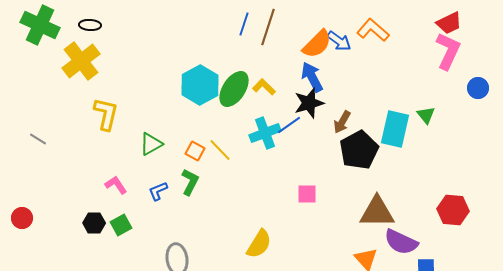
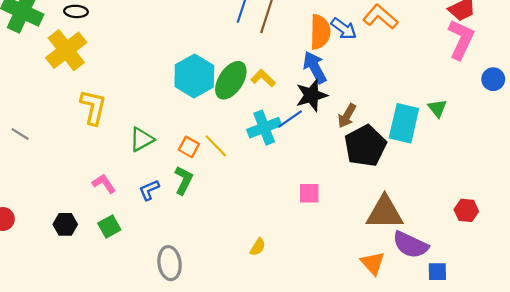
orange semicircle: (317, 44) -> (320, 32), turned -44
red hexagon: (453, 210) -> (466, 210), size x0.7
black hexagon: (94, 223) -> (65, 224), moved
yellow semicircle: (259, 244) -> (258, 247), size x0.6

